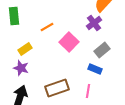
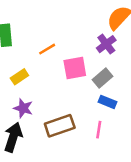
pink square: (69, 42) -> (75, 68), turned 36
gray rectangle: (102, 50) -> (102, 78), moved
purple star: (21, 68) -> (23, 108), moved

